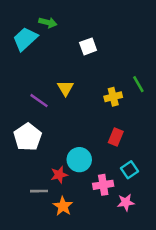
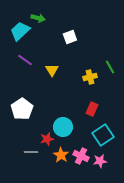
purple line: (39, 101) -> (25, 60), moved
cyan square: (130, 170) -> (103, 135), size x1.5
pink cross: (103, 185) -> (81, 156), moved, turned 35
orange star: (63, 206) -> (61, 155), moved

